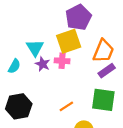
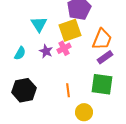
cyan triangle: (35, 48) -> (39, 24), moved
pink cross: (62, 61) -> (64, 48), turned -32
orange line: (66, 106) -> (68, 90), turned -64

